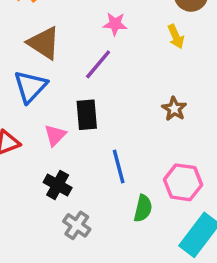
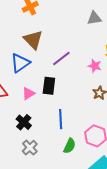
pink star: (115, 24) -> (95, 66), moved

